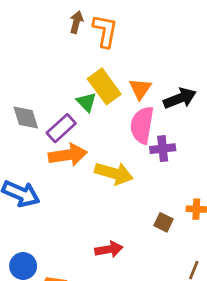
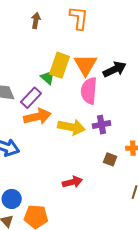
orange L-shape: (105, 31) -> (79, 18), moved
yellow rectangle: (104, 86) -> (60, 65), turned 60
orange triangle: (140, 89) -> (86, 65), size x1.4
purple cross: (163, 149) -> (101, 125), moved

